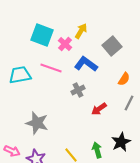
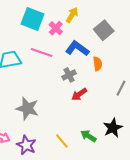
orange semicircle: (124, 79) -> (98, 64), moved, turned -40
red arrow: (99, 109) -> (79, 94), moved
green arrow: (97, 150) -> (88, 136), turned -42

